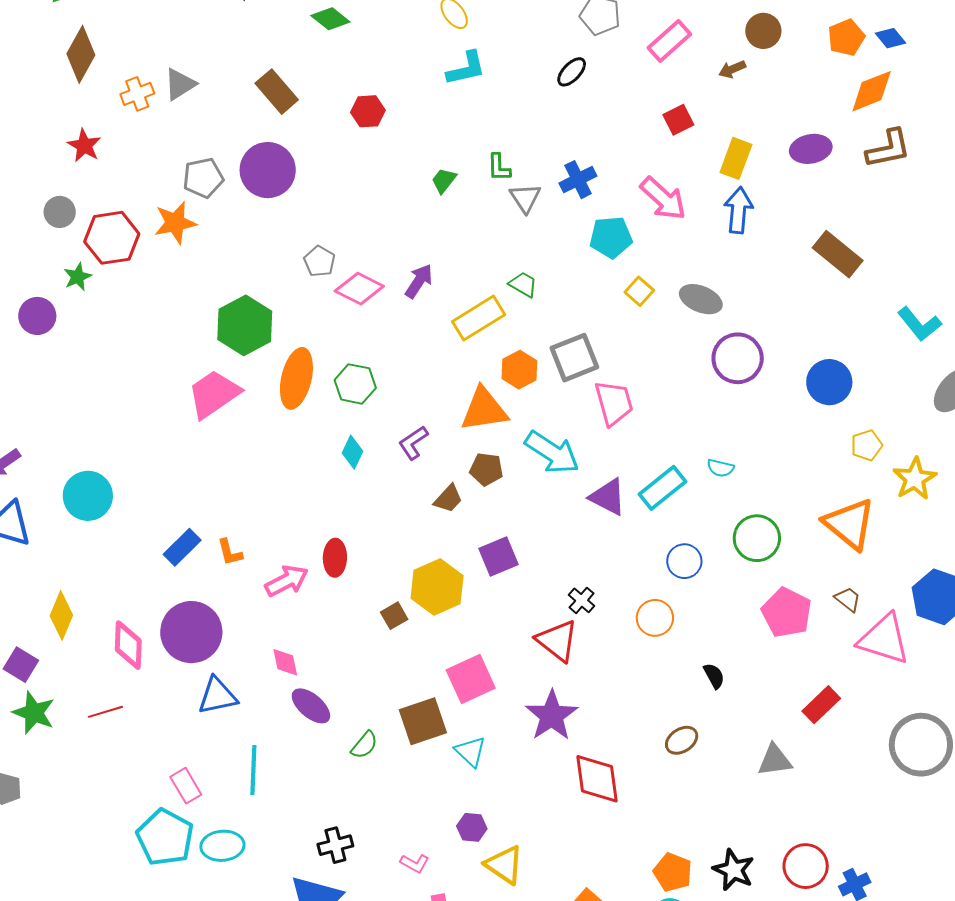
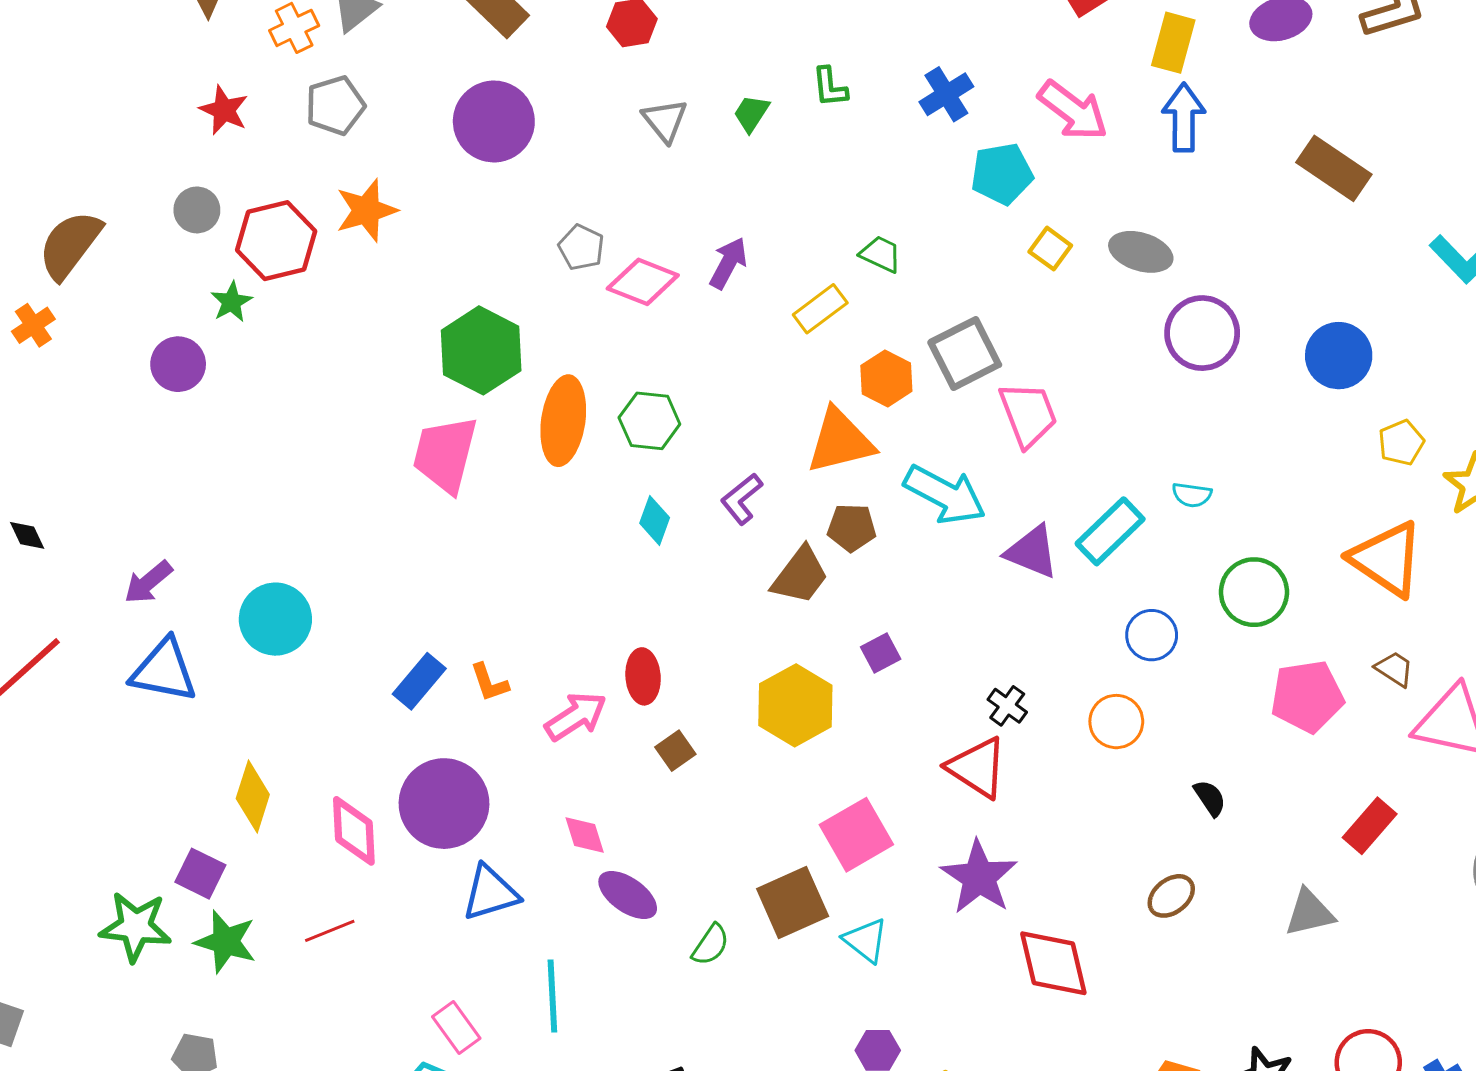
gray pentagon: (203, 178) -> (335, 105), moved
gray triangle: (525, 198) -> (665, 120), moved
yellow rectangle: (479, 318) -> (820, 309), size x0.7
pink trapezoid: (214, 394) -> (445, 454), turned -36
brown trapezoid: (448, 499) -> (800, 575), size x1.4
purple square: (498, 557) -> (881, 653), size x0.7
pink pentagon: (787, 613) -> (1307, 696), turned -30
brown square: (394, 616) -> (675, 751), moved

